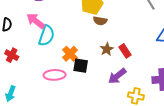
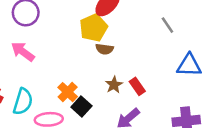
cyan semicircle: (47, 36) -> (23, 102), moved
black square: (81, 66) -> (81, 107), turned 35

